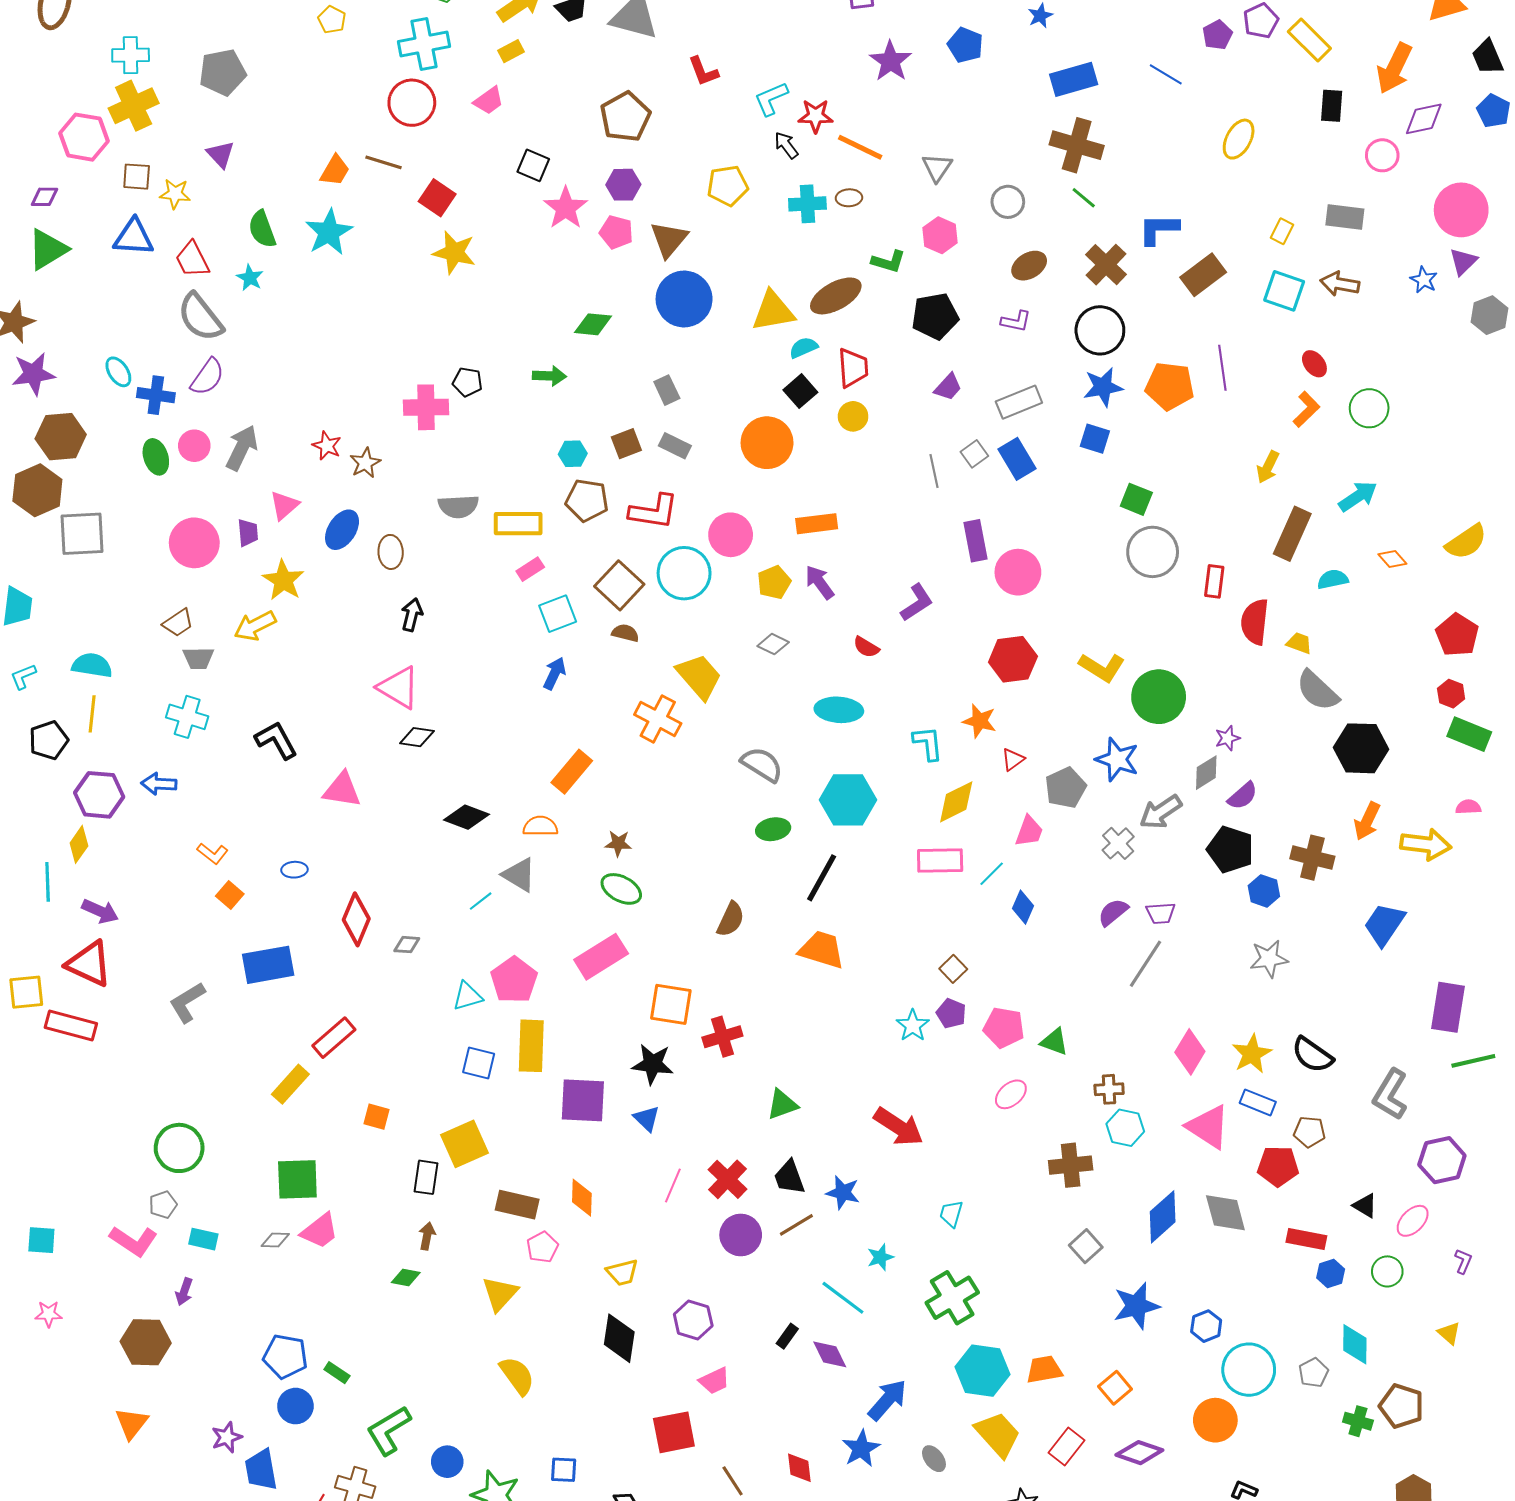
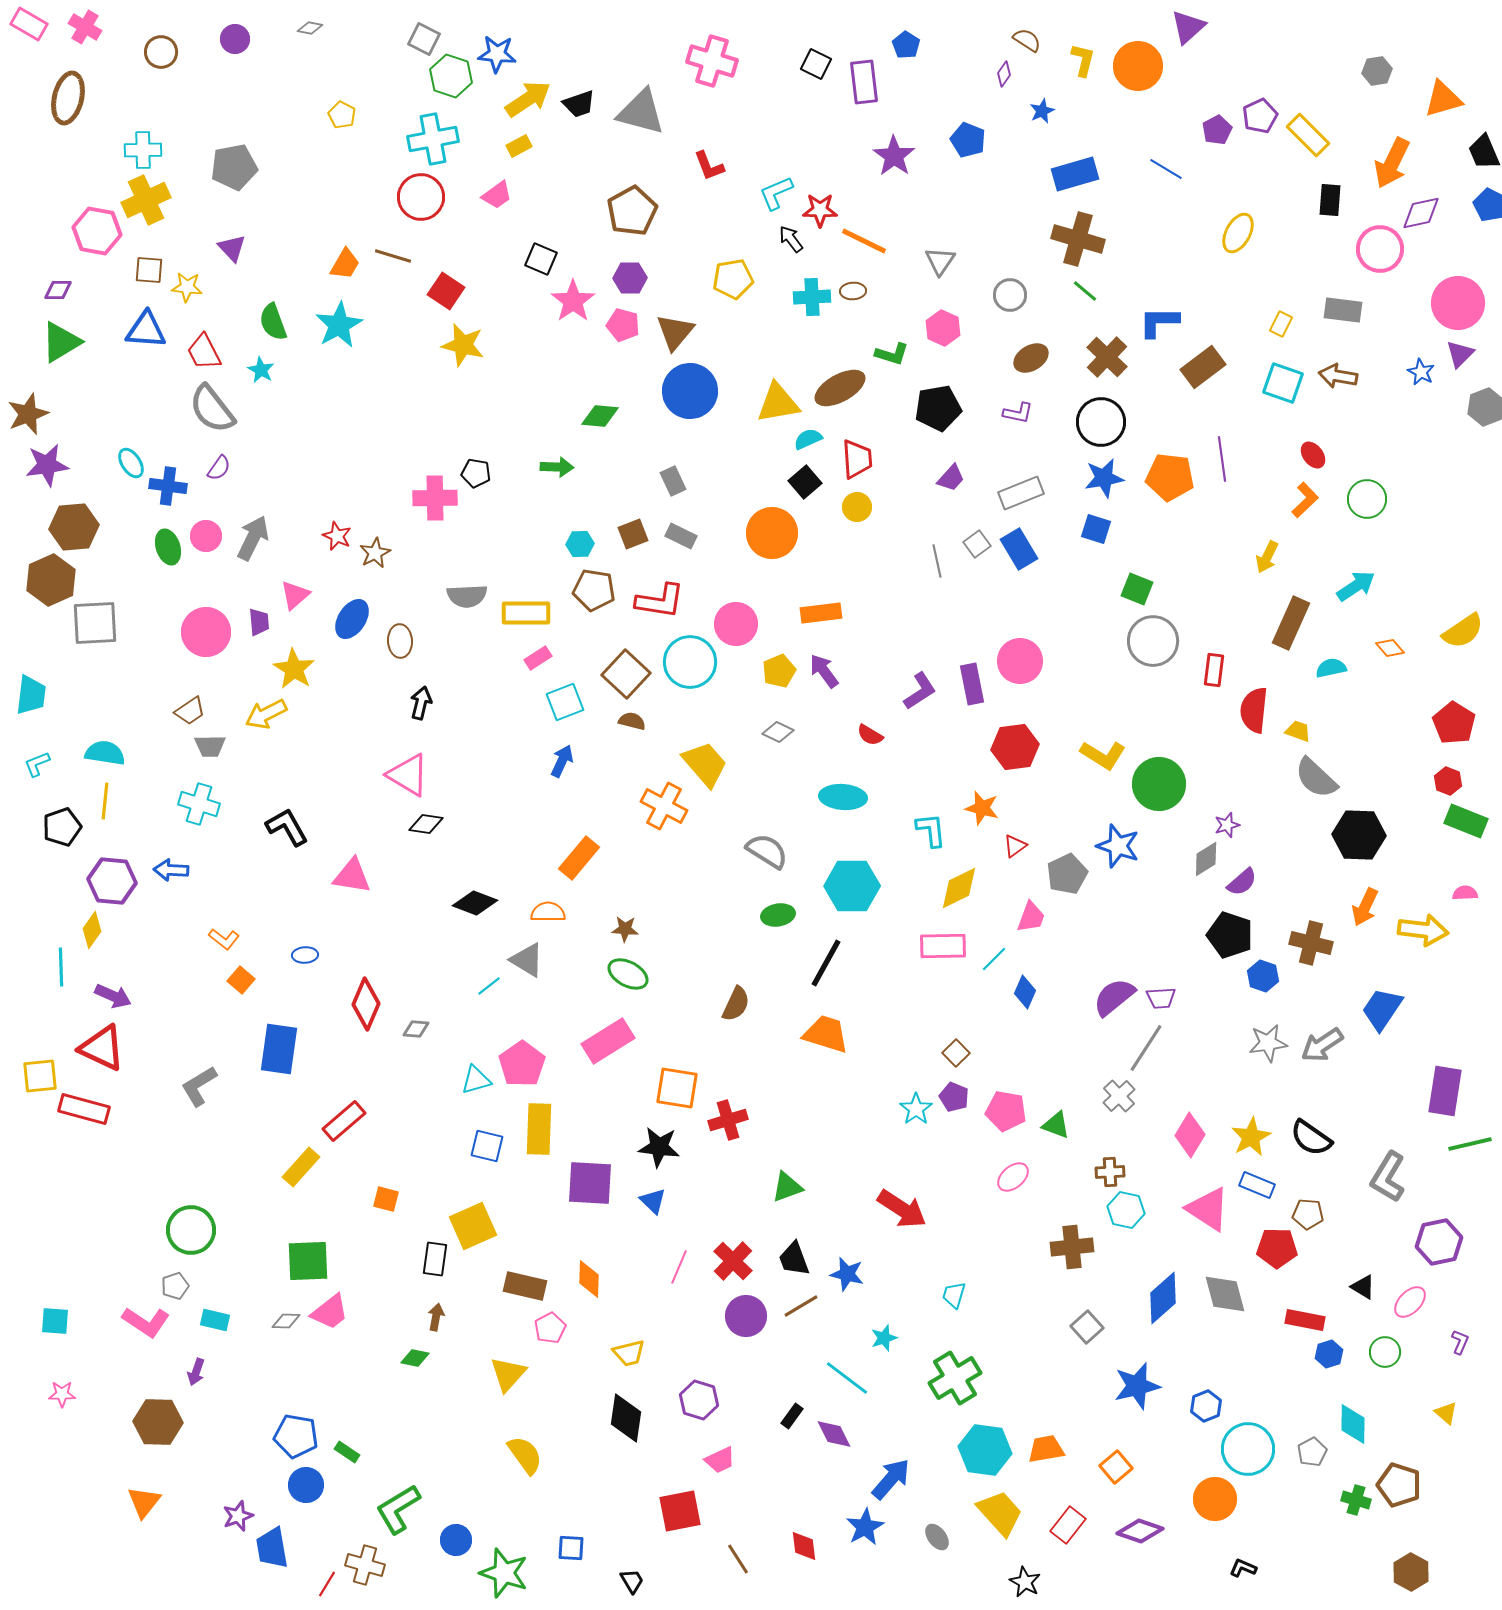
pink circle: (1382, 155) -> (1380, 249), size x1.4
purple semicircle: (207, 377) -> (219, 468), size x0.7
purple rectangle: (975, 541) -> (972, 684), moved
gray arrow: (1161, 812) -> (1322, 1045), moved
gray cross: (1118, 843) -> (1119, 1096), moved
purple semicircle: (1113, 912) -> (1114, 997), size x1.4
blue rectangle: (268, 965) -> (279, 1049), turned -72

